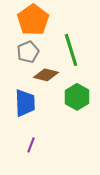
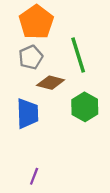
purple line: (31, 145) -> (34, 176), moved

